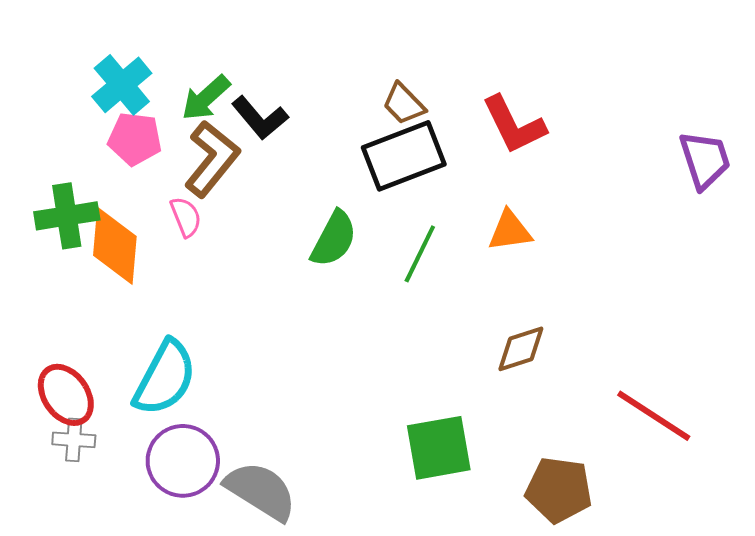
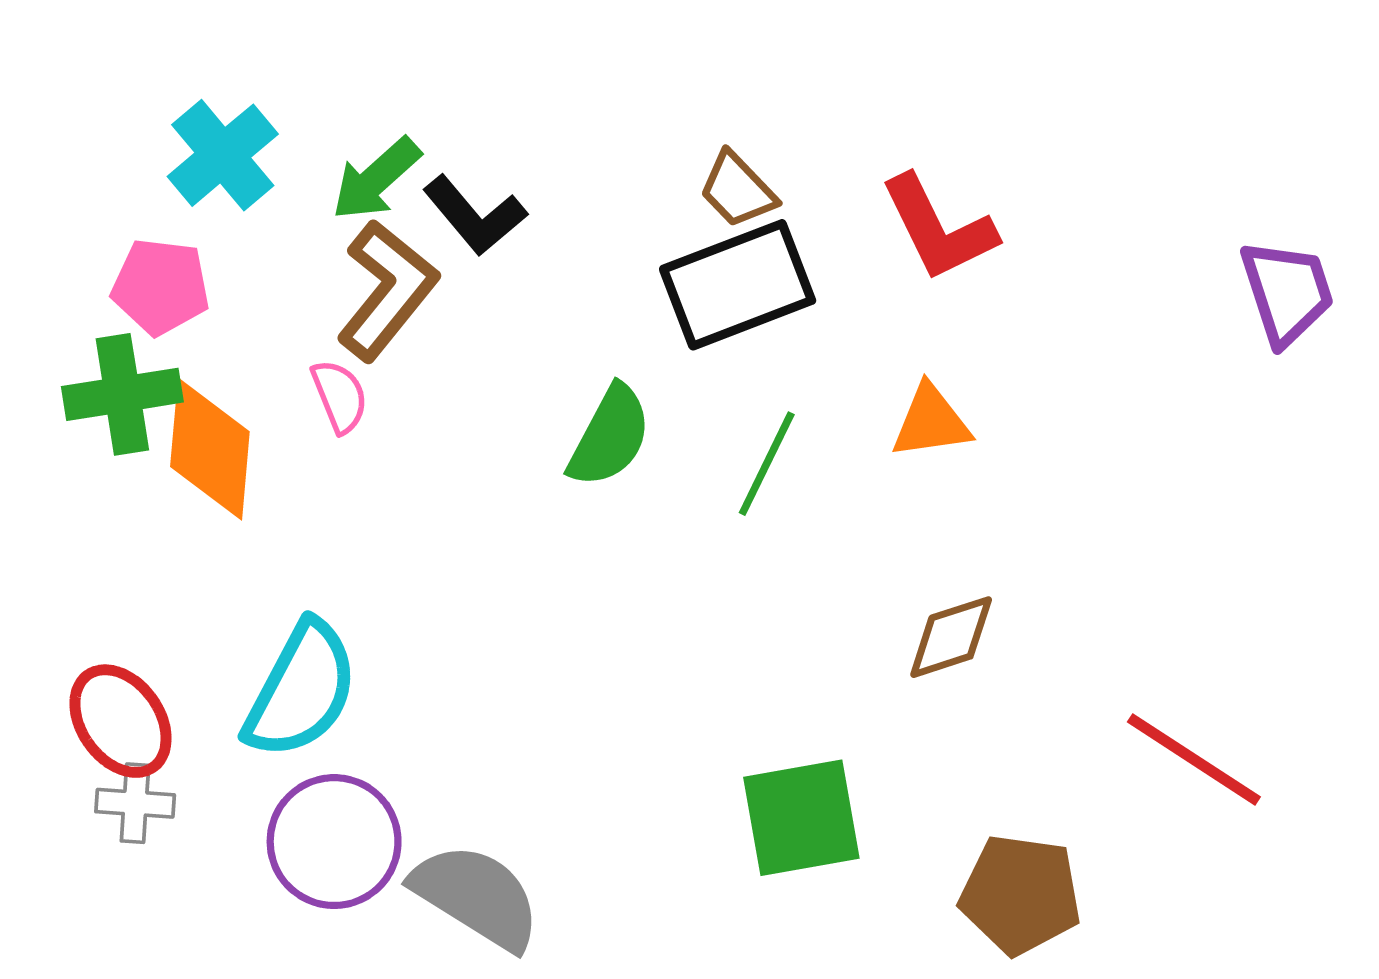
pink pentagon: (135, 139) -> (161, 287), moved

